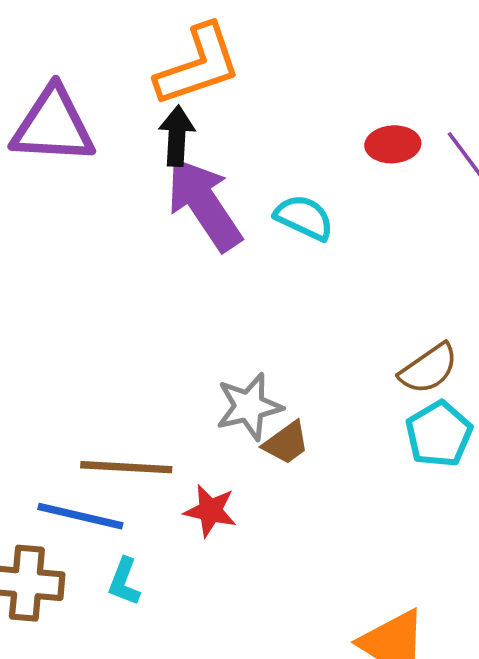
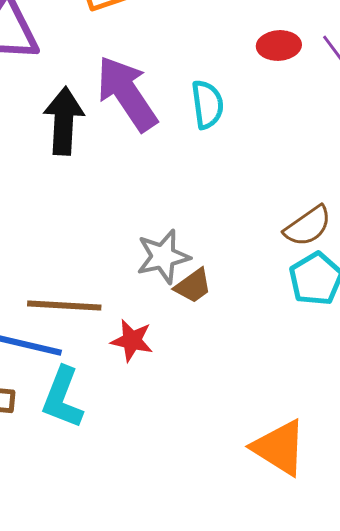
black arrow: (177, 136) -> (64, 121), moved, size x1.4
cyan semicircle: (304, 218) -> (207, 104), turned 57
cyan L-shape: (124, 582) -> (62, 398), size x1.6

